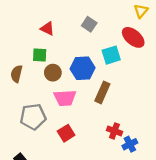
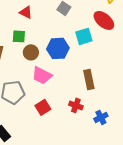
brown rectangle: (102, 92) -> (89, 79), moved, turned -36
pink trapezoid: (65, 98) -> (42, 75), turned 30
red cross: (114, 131) -> (76, 105), moved

